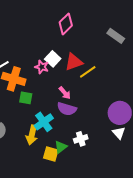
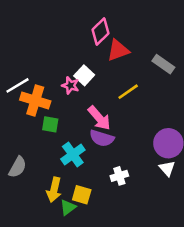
gray rectangle: (116, 36) -> (163, 64), moved
red triangle: (74, 62) -> (118, 50), moved
pink arrow: (65, 93) -> (99, 118), size x1.5
yellow arrow: (32, 135) -> (54, 190), moved
green triangle: (61, 147) -> (68, 207), moved

